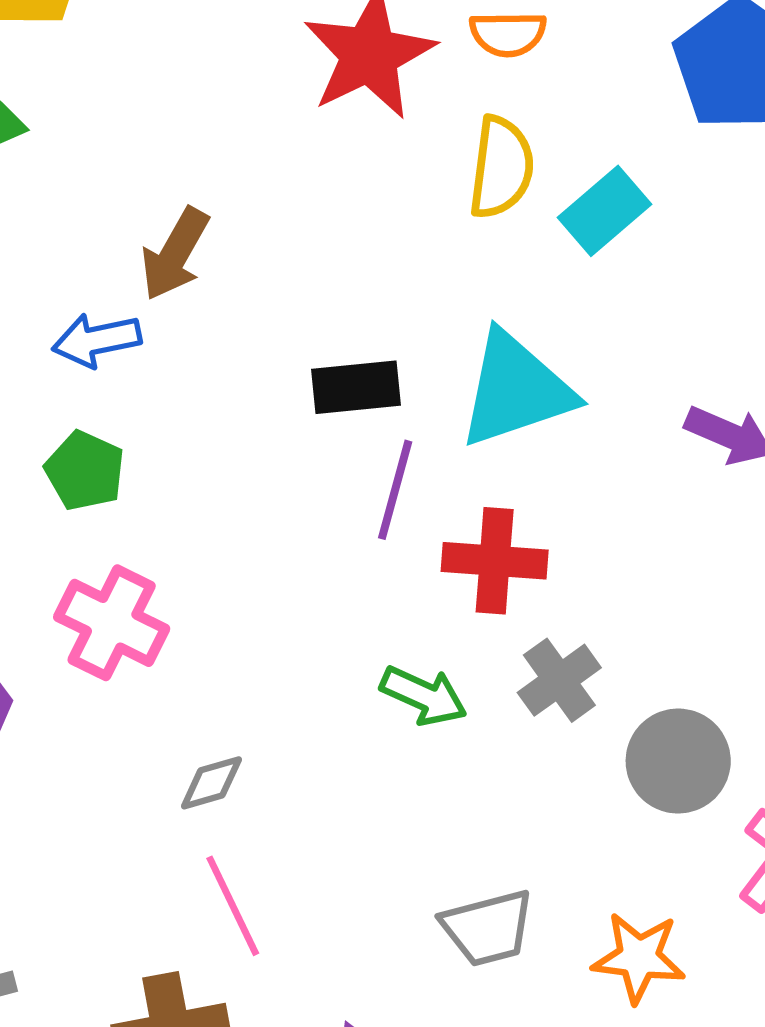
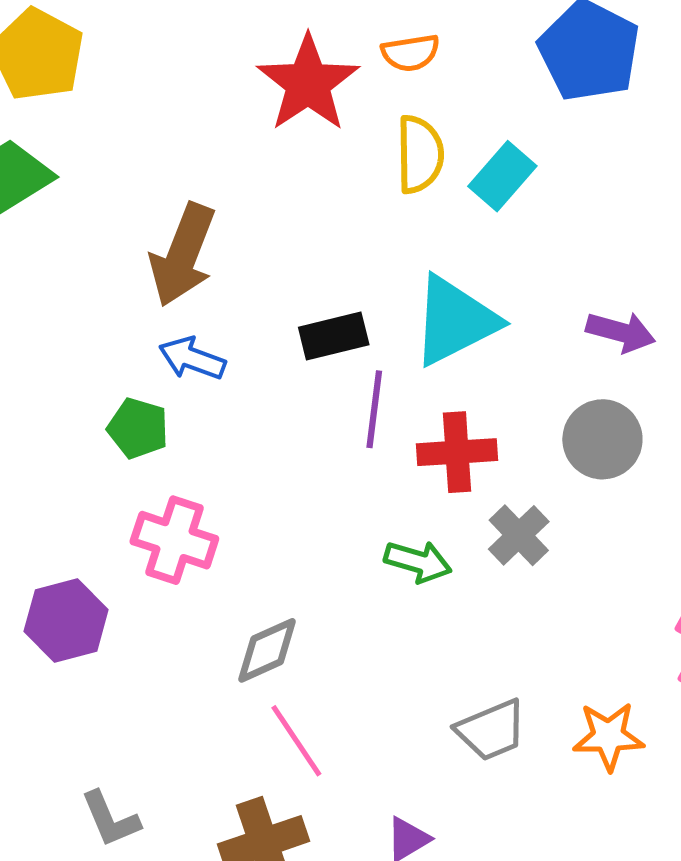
brown arrow: (175, 254) -> (183, 255), size x1.4
blue arrow: (97, 340) -> (192, 358), moved, turned 40
gray circle: (678, 761) -> (602, 439), moved
gray diamond: (211, 783) -> (267, 650), size x1.4

